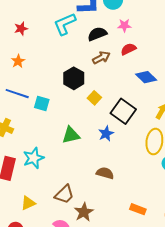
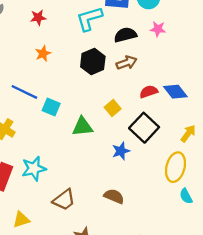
red semicircle: (128, 49) -> (149, 92), moved
orange star: (18, 61) -> (43, 54), moved
black hexagon: (74, 78) -> (93, 62), moved
green triangle: (71, 135) -> (83, 127), moved
brown trapezoid: (64, 194) -> (64, 200), moved

